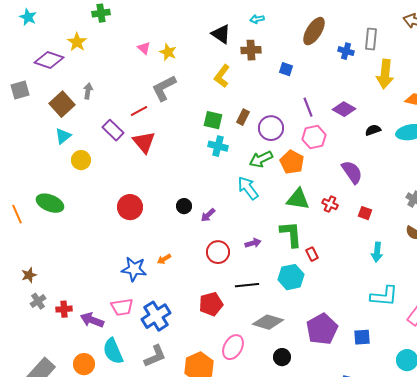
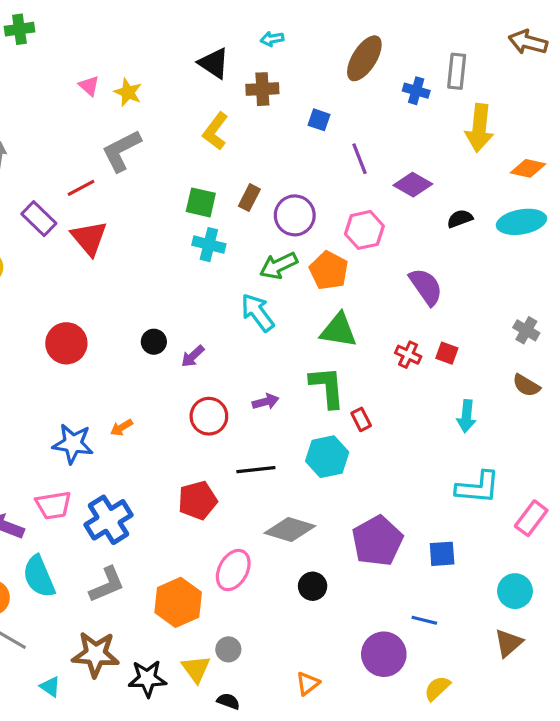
purple line: (308, 107) -> (360, 159), moved
red cross: (330, 204) -> (408, 355), moved

